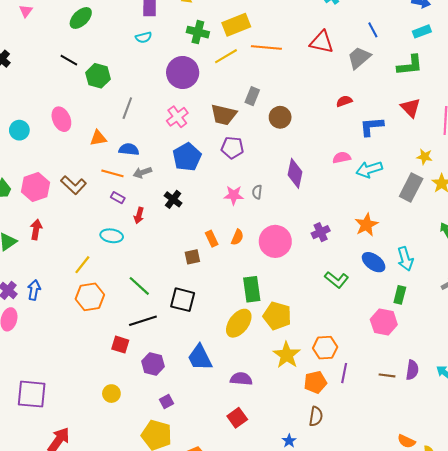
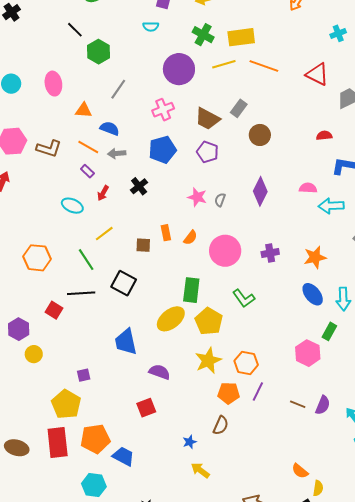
brown L-shape: (74, 185) -> (49, 148), turned -40
yellow line: (82, 265) -> (104, 234), moved
green L-shape: (337, 280) -> (244, 298), moved
purple hexagon: (153, 364) -> (19, 329), moved

